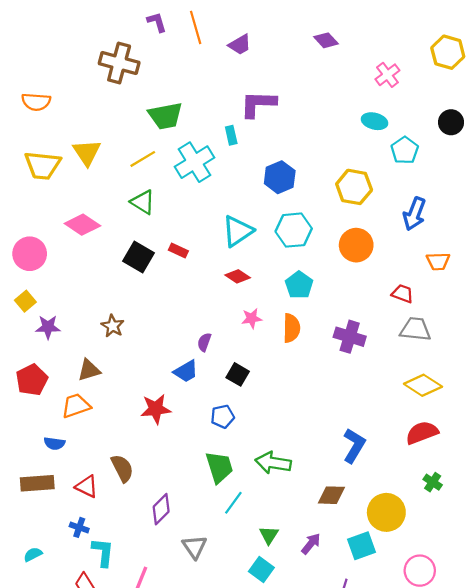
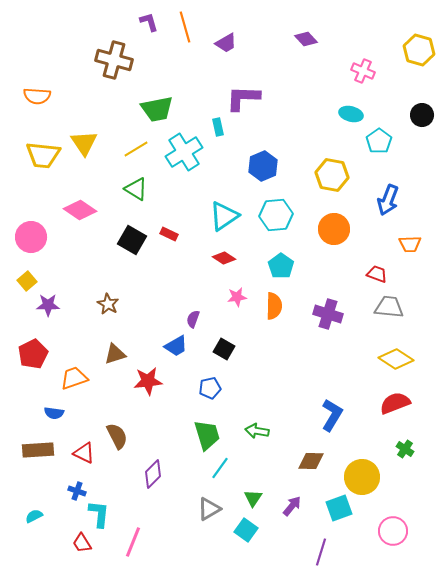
pink cross: (387, 75) -> (363, 71), turned -30
brown triangle: (89, 370) -> (115, 354), moved
green arrow: (273, 463) -> (257, 431), size x0.7
gray triangle: (195, 547) -> (209, 509), moved, turned 35

